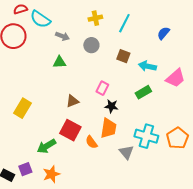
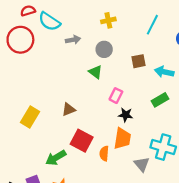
cyan line: (124, 23) -> (152, 25), moved
gray arrow: (62, 36) -> (73, 40), turned -32
brown square: (123, 56) -> (138, 61), turned -32
green triangle: (59, 62) -> (96, 72), moved, turned 40
brown triangle: (72, 101) -> (69, 109), moved
orange semicircle: (91, 142) -> (104, 153), turned 40

